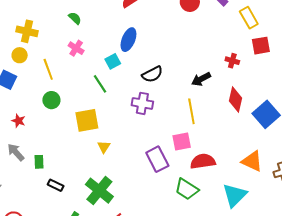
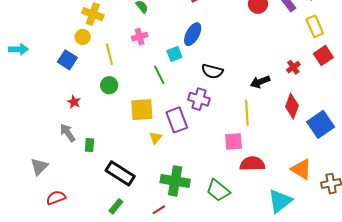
red square: (261, 46) -> (323, 55), turned -30
pink cross: (76, 48) -> (140, 37), turned 35
red cross: (232, 61) -> (293, 67), turned 32
black semicircle: (152, 74) -> (212, 71), turned 35
purple rectangle: (157, 159) -> (177, 120), moved
black rectangle: (56, 185) -> (120, 173), moved, size x1.8
green trapezoid: (187, 189) -> (218, 190), moved
green cross: (99, 191) -> (175, 181), moved, turned -36

